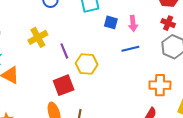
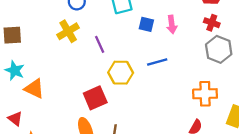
yellow cross: (38, 37) -> (68, 31), moved
blue line: (130, 49) -> (157, 62), moved
purple line: (64, 51) -> (100, 44), moved

